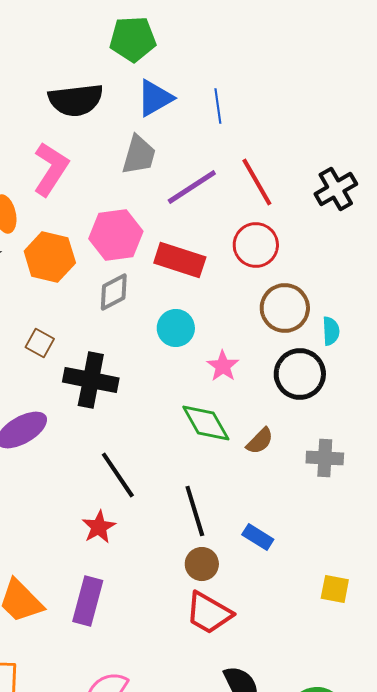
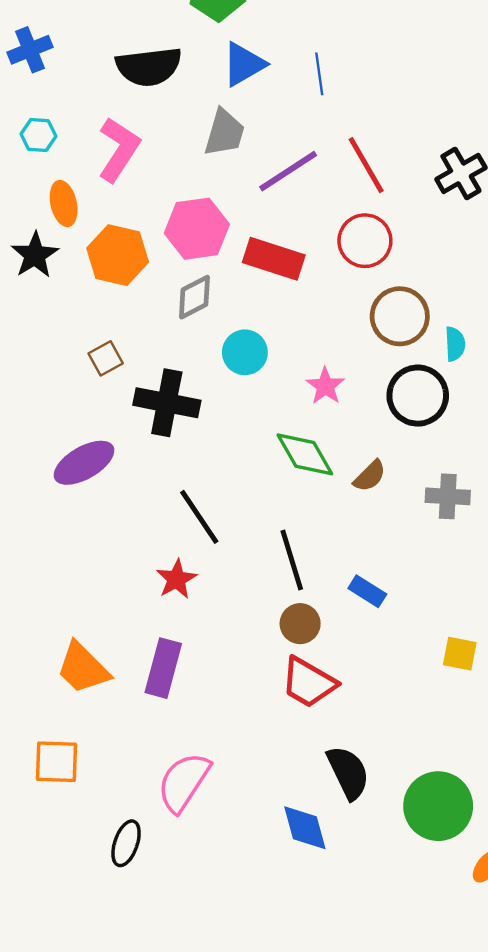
cyan circle: (176, 328) -> (245, 352), moved
brown square: (40, 343) -> (106, 358), turned 32

